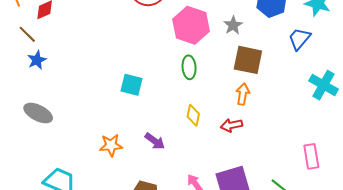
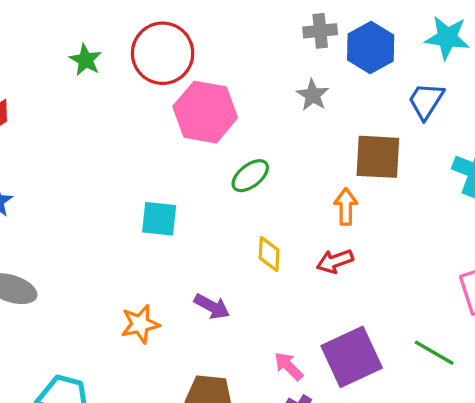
pink hexagon: (191, 25) -> (205, 112), moved
brown square: (248, 60) -> (378, 157), moved
green ellipse: (189, 67) -> (250, 176), turned 65

